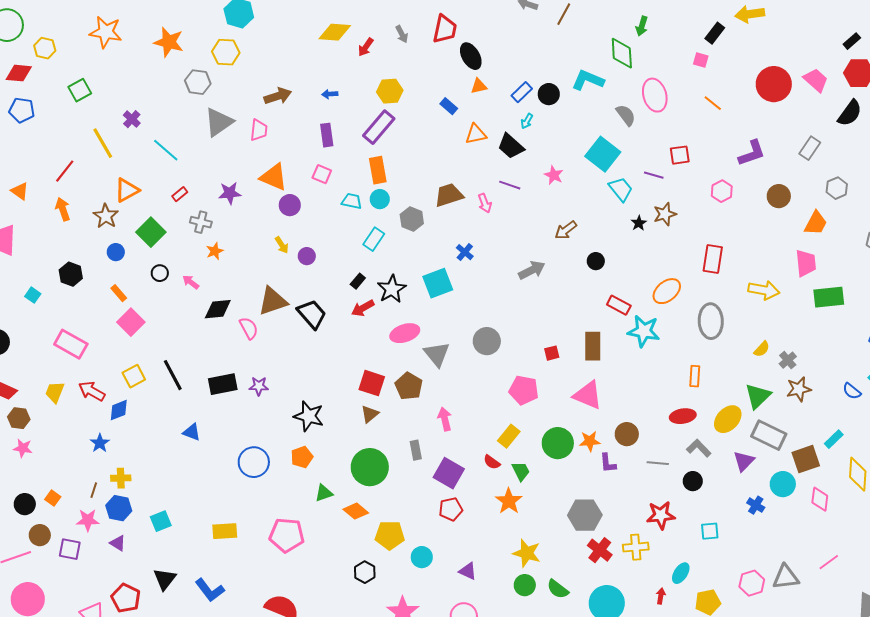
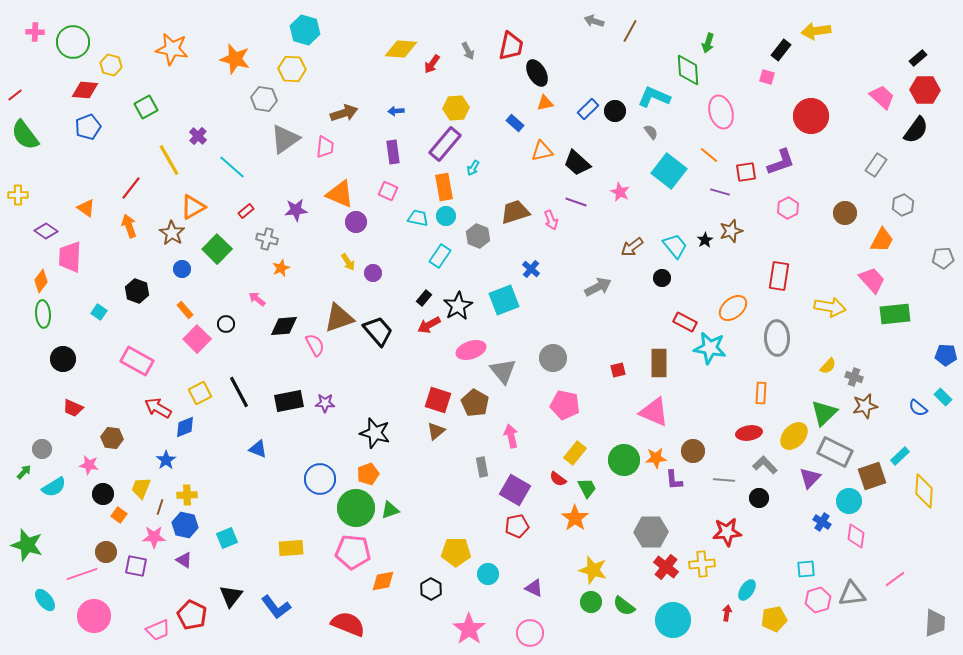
red circle: (774, 84) -> (811, 116), moved
orange line: (713, 103) -> (709, 155), moved
blue pentagon: (22, 110) -> (88, 127), turned -30
gray semicircle: (626, 115) -> (651, 132), moved, size x0.7
cyan arrow: (527, 121) -> (473, 168), moved
purple L-shape: (752, 153) -> (781, 162), moved
cyan trapezoid: (621, 189) -> (675, 246), moved
pink trapezoid: (806, 263) -> (872, 280), turned -36
black circle: (160, 273) -> (226, 324), moved
gray cross: (788, 360) -> (854, 377), turned -30
pink pentagon: (524, 390) -> (565, 405), moved
yellow trapezoid: (55, 392) -> (141, 488), moved
brown hexagon: (19, 418) -> (112, 438), moved
green circle: (370, 467) -> (356, 508), moved
pink diamond: (820, 499) -> (856, 536), moved
black circle: (25, 504) -> (103, 494), moved
orange diamond: (356, 511) -> (383, 581), moved, turned -50
cyan square: (710, 531) -> (806, 569), moved

